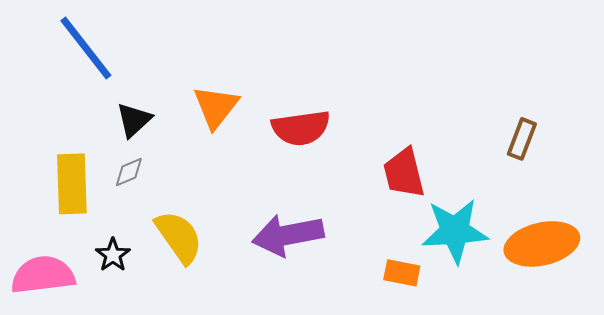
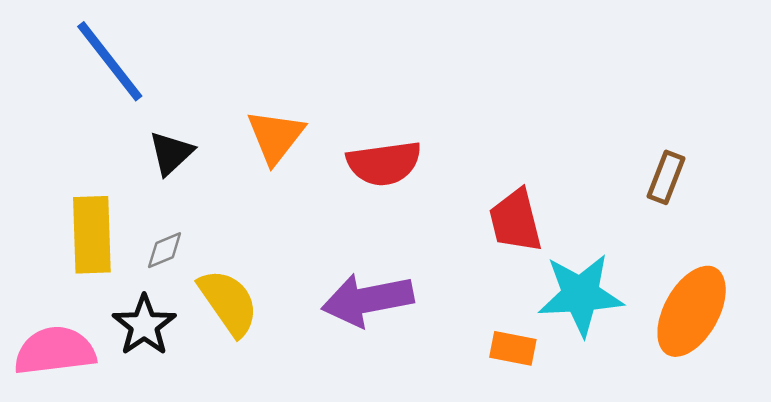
gray diamond: (129, 172) -> (165, 250), moved
orange ellipse: (542, 244) -> (692, 311), turned -48
black star: (113, 255) -> (144, 325), size x1.4

